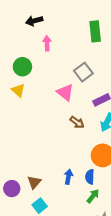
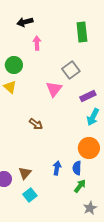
pink triangle: (65, 92) -> (54, 89), turned 30
brown arrow: (77, 122) -> (36, 124), moved

